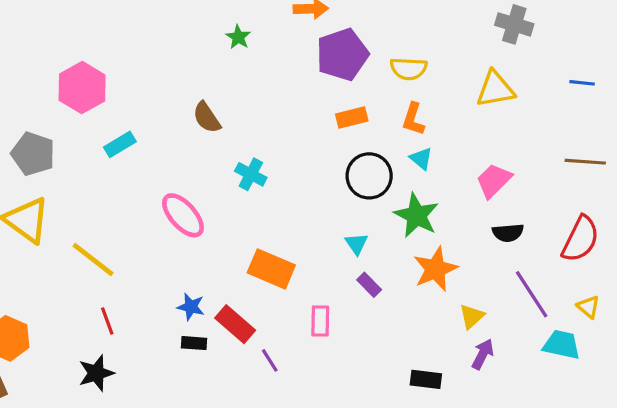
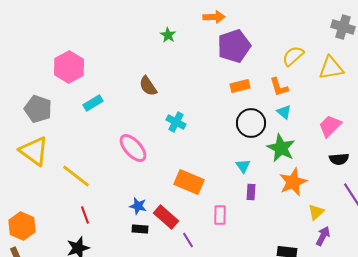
yellow semicircle: (409, 69) -> (293, 56), moved, turned 135
orange L-shape: (413, 119) -> (279, 87), turned -35
purple rectangle: (369, 285) -> (251, 192), turned 49

